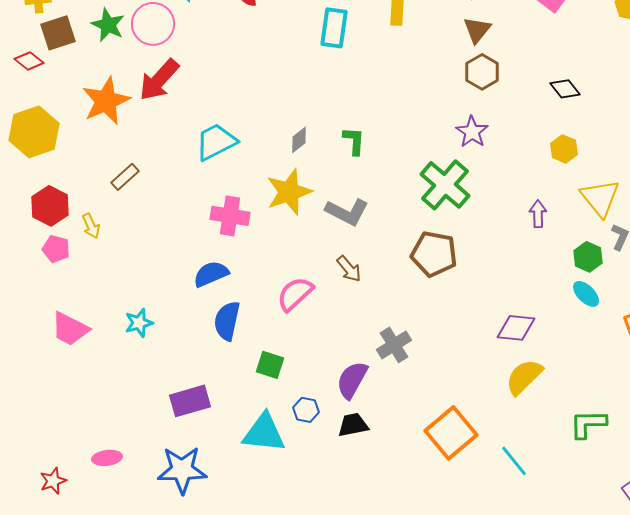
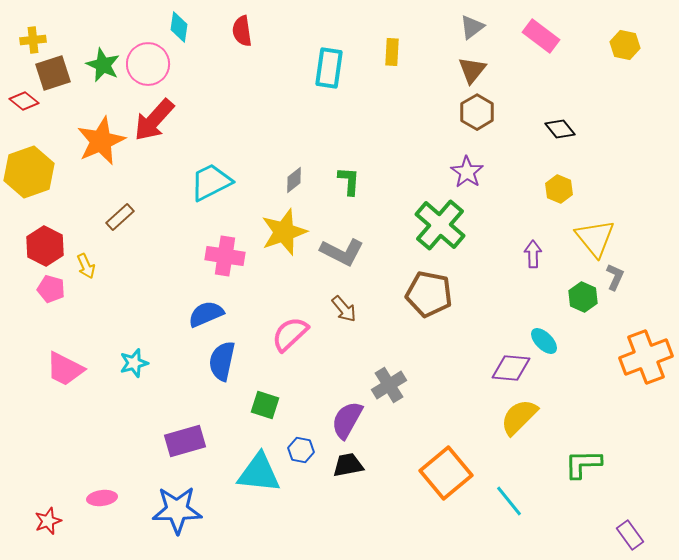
cyan ellipse: (586, 294) -> (544, 341), moved

